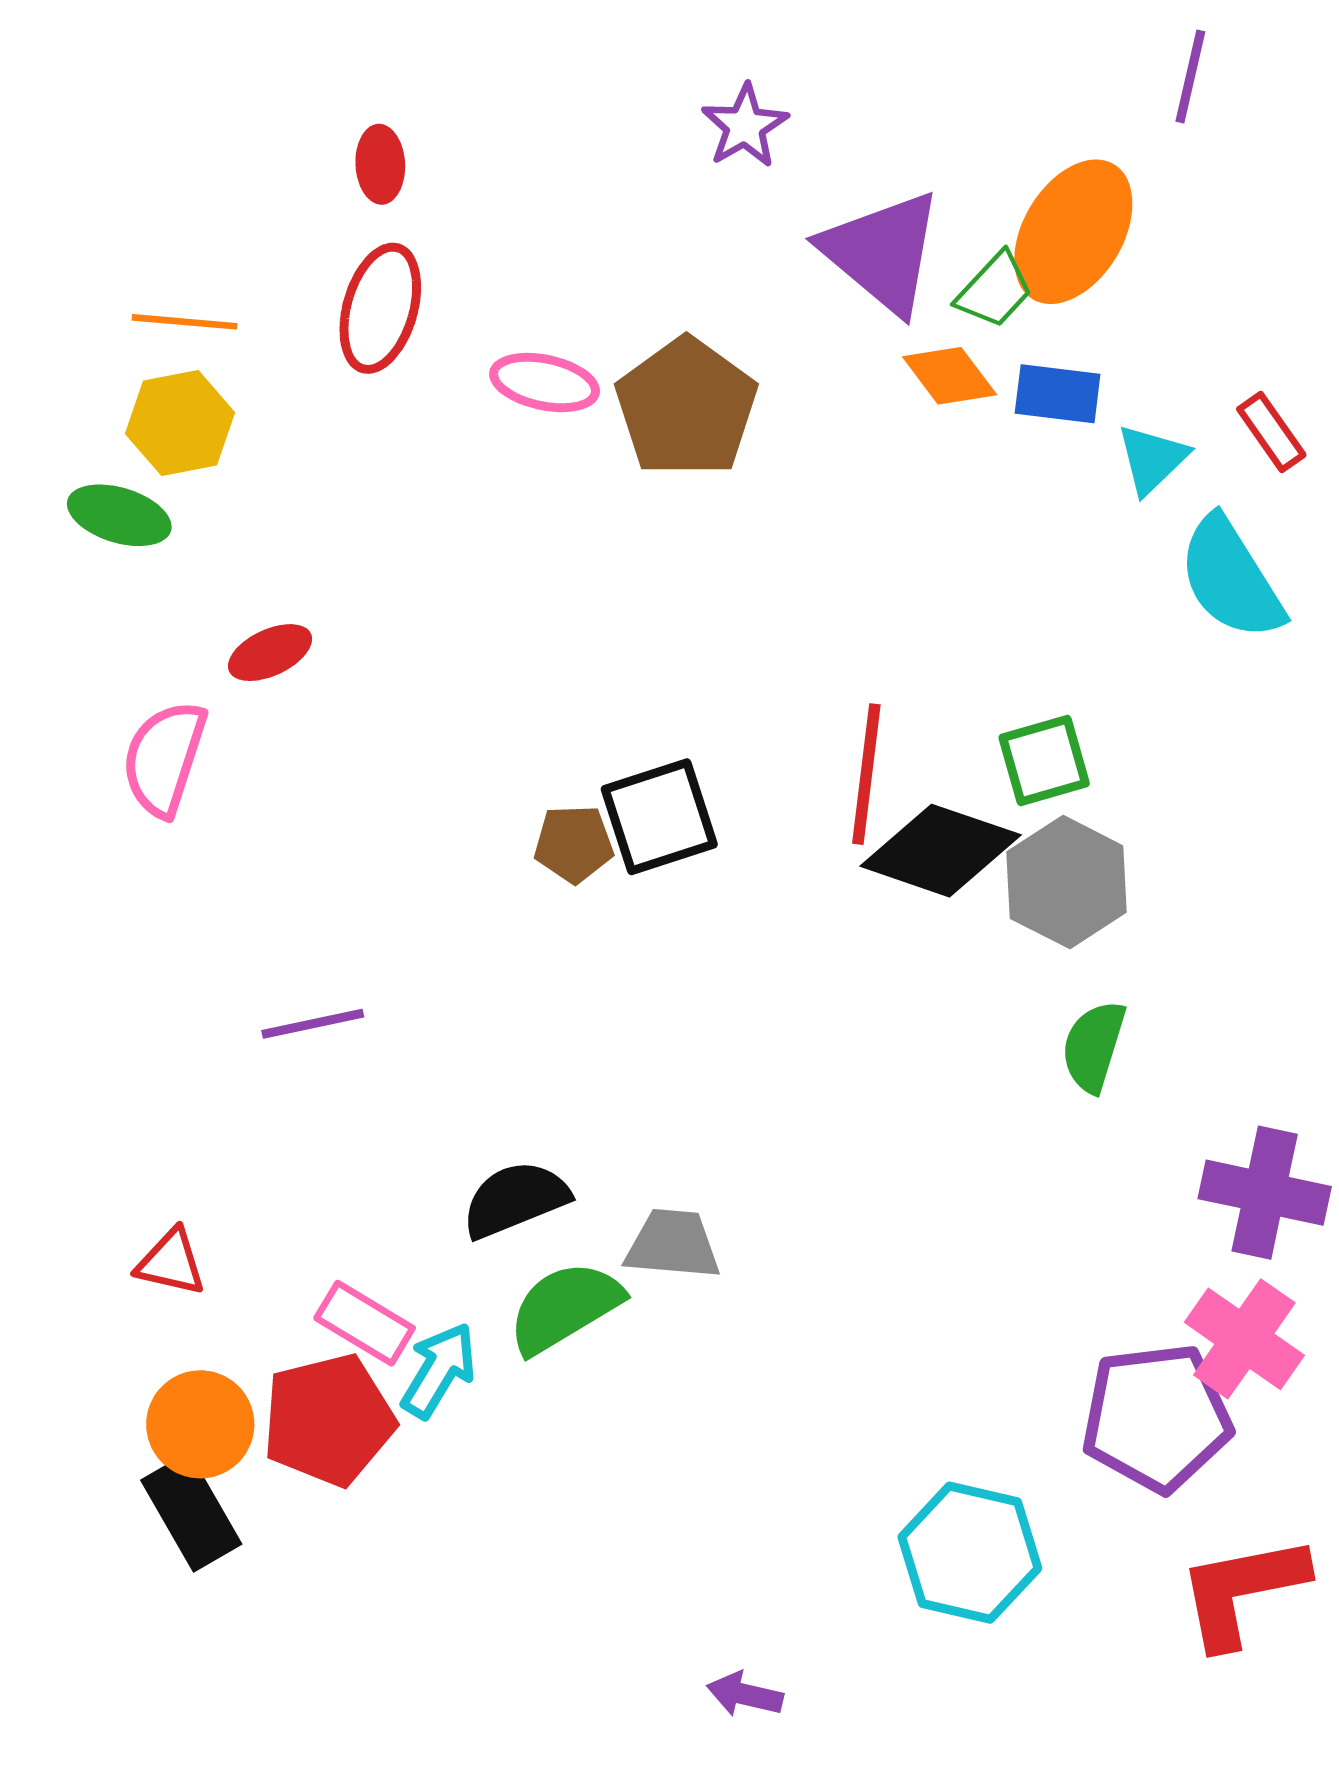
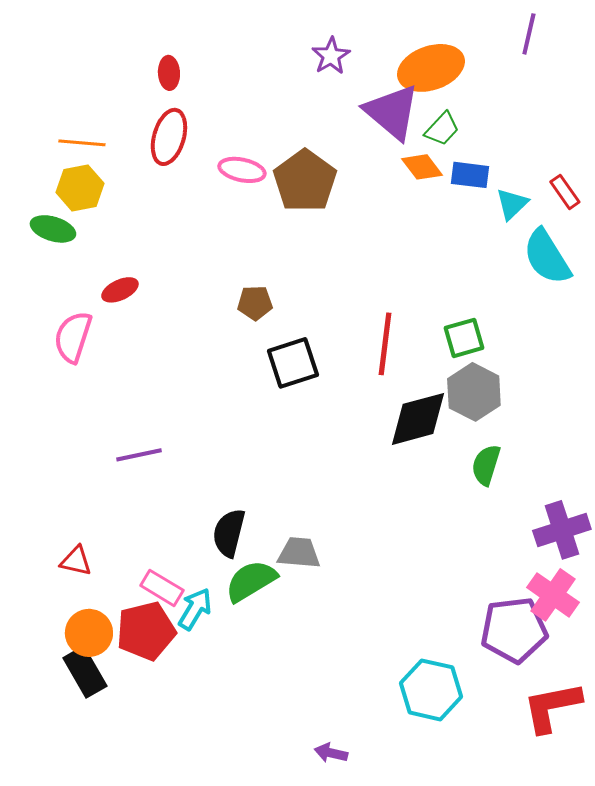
orange ellipse: (1073, 232) -> (431, 68), moved, turned 40
brown pentagon: (574, 844) -> (255, 303), moved
black diamond: (941, 851) -> (418, 419), moved, turned -34
purple cross: (1265, 1193) -> (562, 530), turned -30
black semicircle: (515, 1199) -> (229, 533), turned -54

